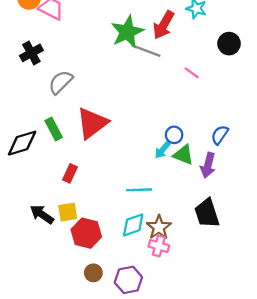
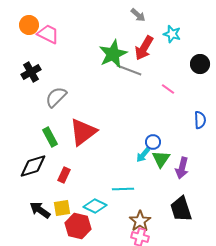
blue semicircle: (220, 135) -> (200, 120), moved, turned 144
black diamond: (22, 143) -> (33, 166), moved
green triangle: (183, 155) -> (161, 159), turned 42
cyan diamond: (133, 225) -> (95, 206), moved, turned 45

